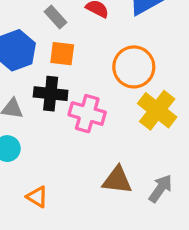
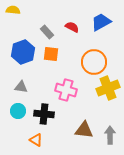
black cross: (51, 94) -> (44, 114), moved
yellow cross: (157, 110) -> (108, 88), turned 30
gray arrow: (160, 189) -> (110, 135), turned -36

